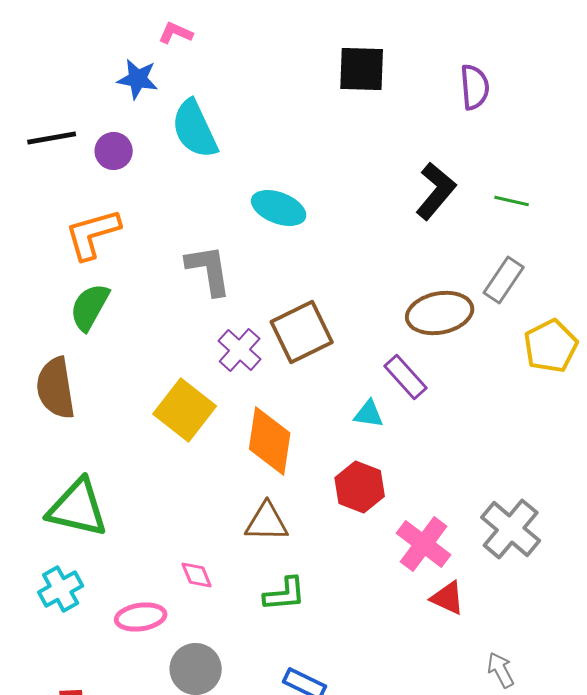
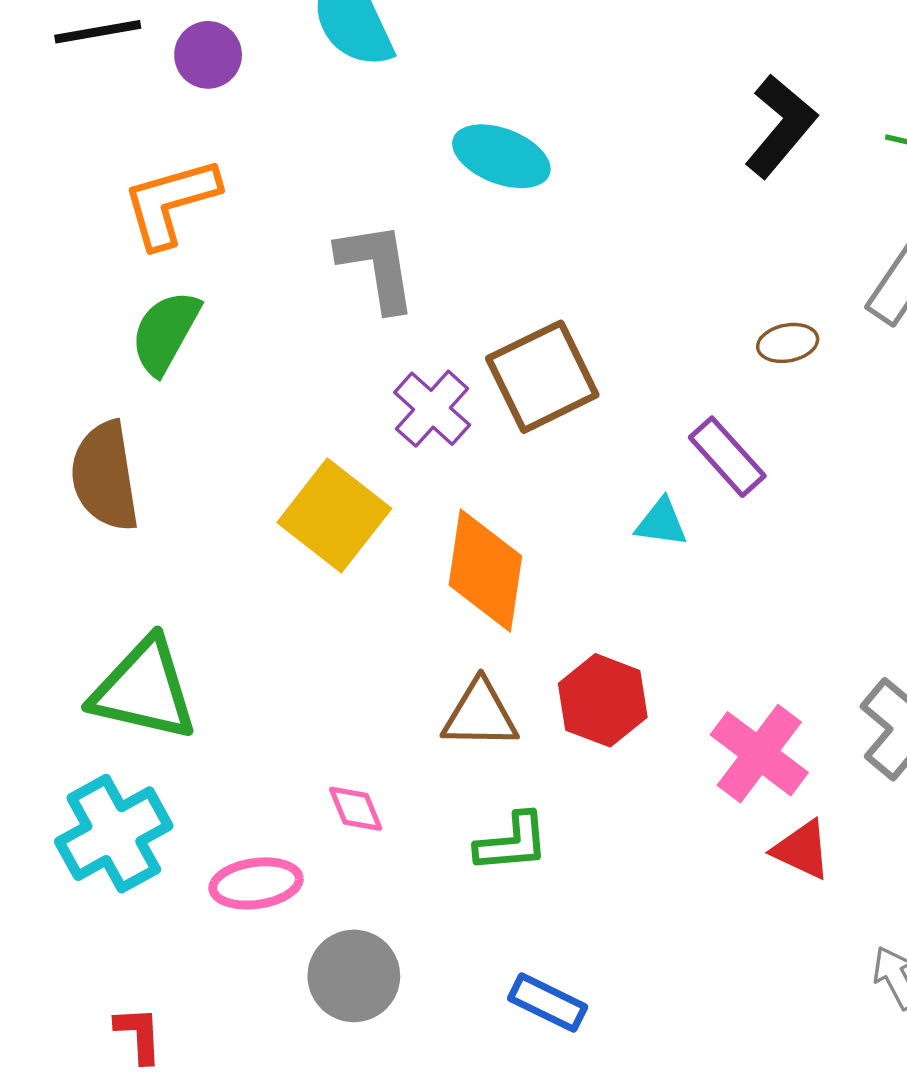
brown ellipse: (440, 313) -> (788, 343), size x0.5
red hexagon: (360, 487) -> (603, 700), moved
cyan cross: (61, 589) -> (114, 834), size x1.4

